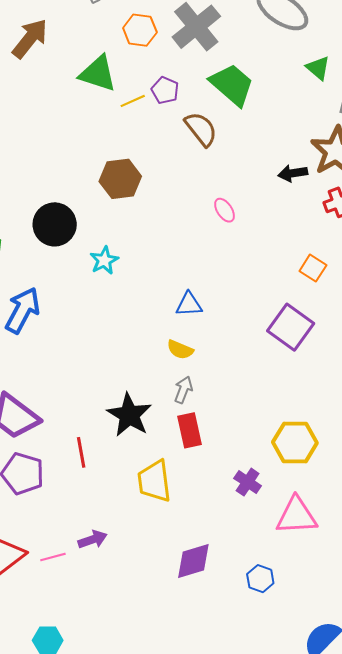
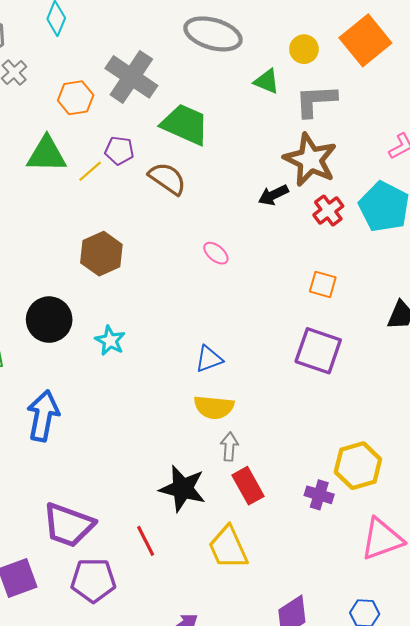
yellow semicircle: (180, 350) -> (214, 407), size x1.4
purple cross: (248, 482) -> (319, 495), moved

